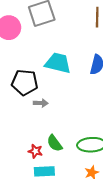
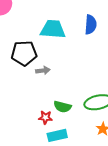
green semicircle: (55, 143) -> (62, 107), turned -30

